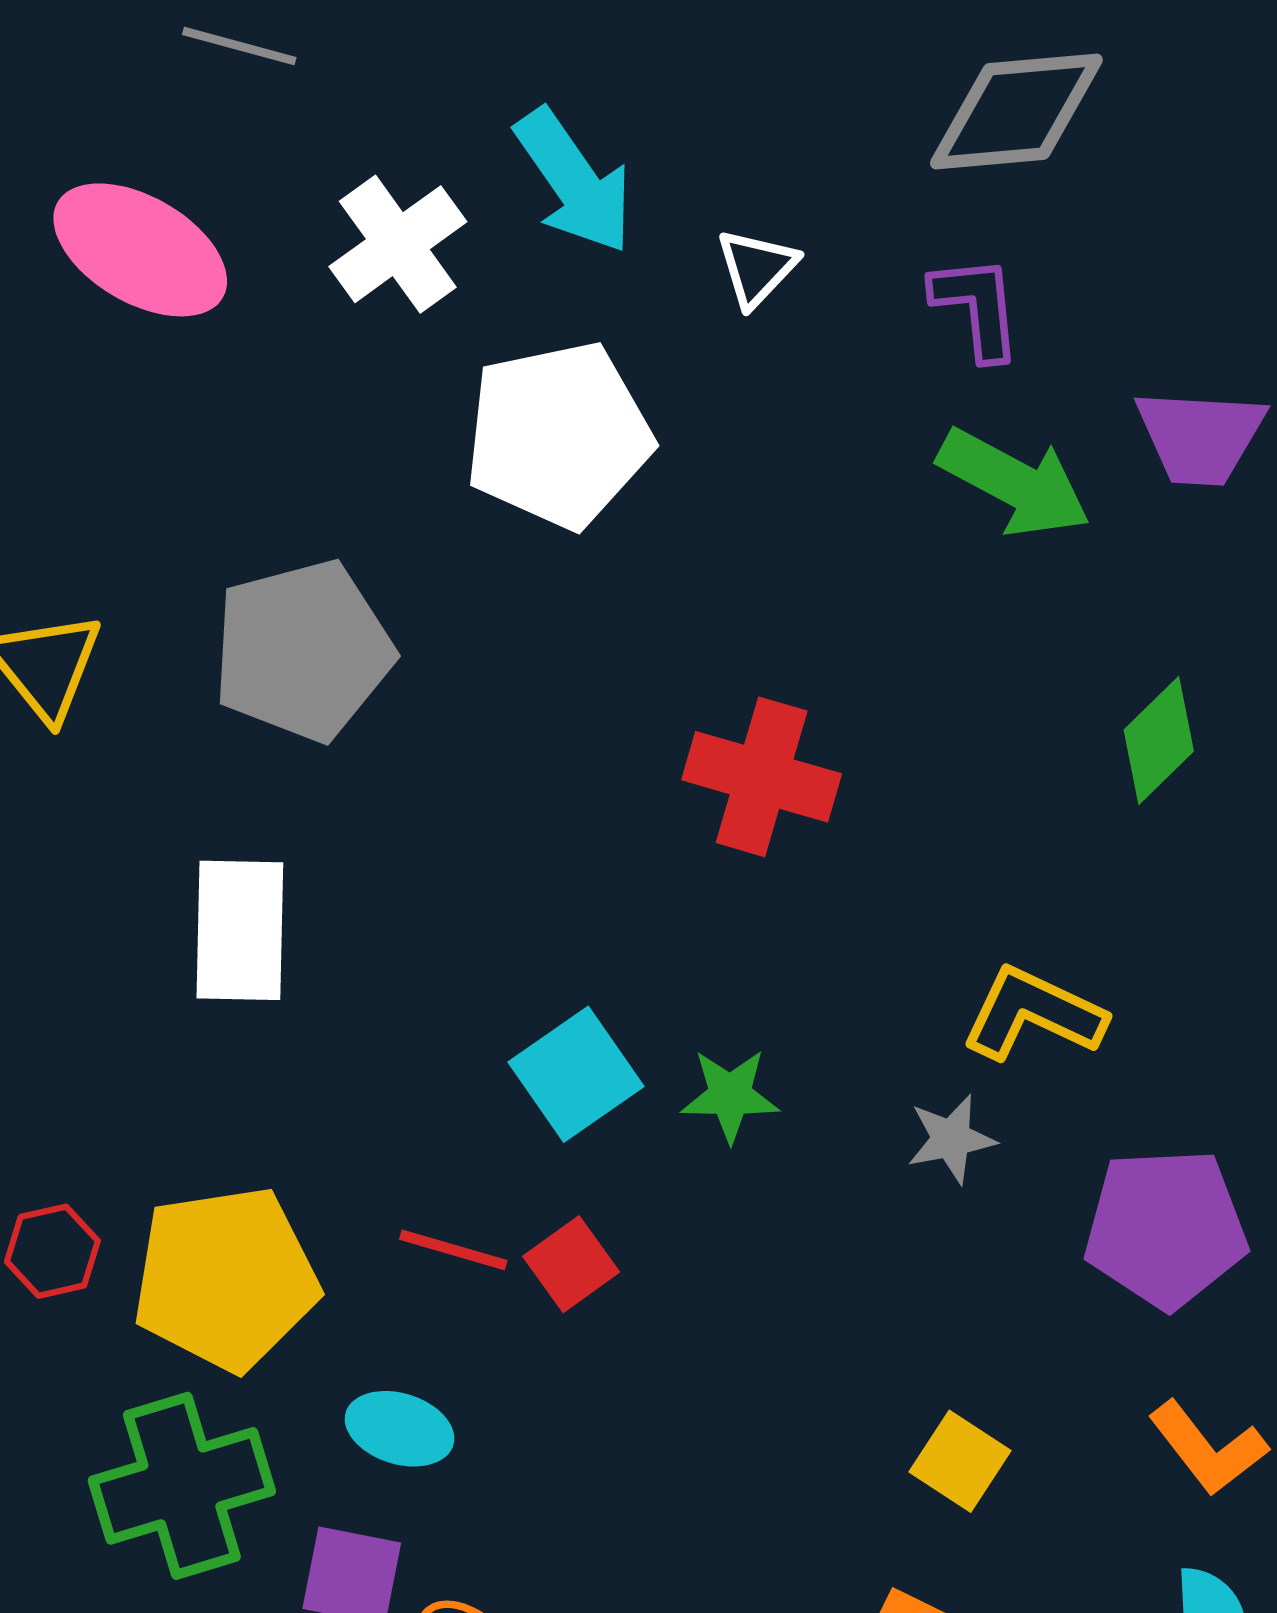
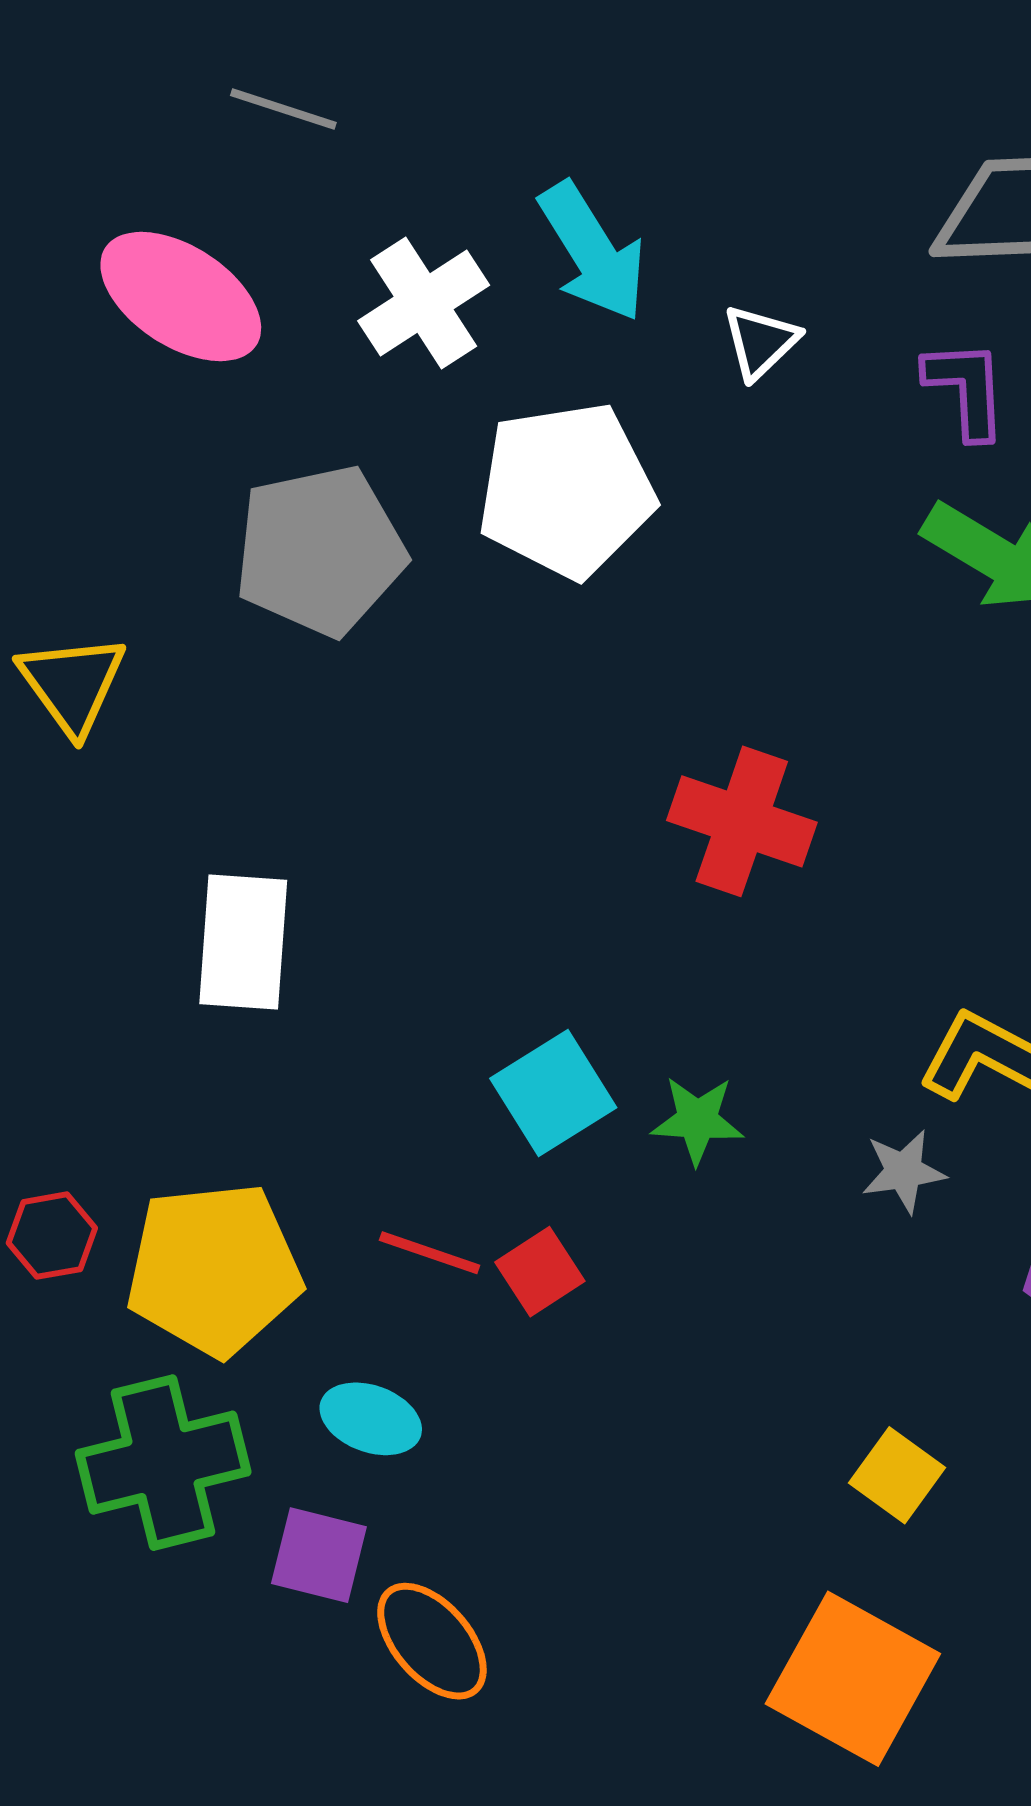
gray pentagon: (303, 651) -> (320, 551), moved

